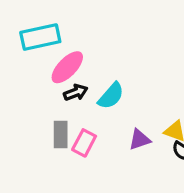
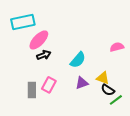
cyan semicircle: (111, 96) -> (78, 60), moved
gray rectangle: (61, 135) -> (32, 90), moved

